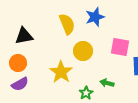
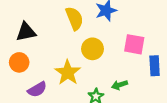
green arrow: (107, 83) -> (120, 85), turned -32
purple semicircle: (20, 84) -> (37, 89), moved

